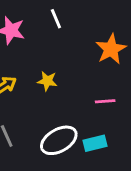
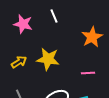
yellow star: (47, 81) -> (48, 59), size x1.6

